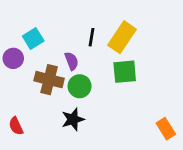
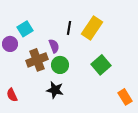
green square: (125, 72) -> (101, 65), moved, turned -36
brown cross: (49, 80) -> (37, 60), turned -35
black star: (73, 119) -> (55, 90), turned 30

